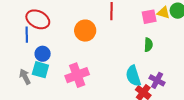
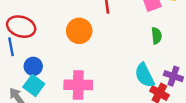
cyan square: (40, 70) -> (34, 85), turned 30
pink cross: (77, 75) -> (78, 85), turned 30

